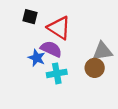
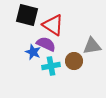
black square: (30, 17) -> (27, 15), size x1.6
brown circle: (95, 68) -> (74, 61), moved

